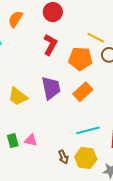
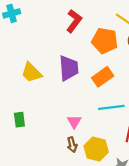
cyan line: (88, 130) -> (111, 107), moved
pink triangle: (31, 140) -> (74, 122), moved, turned 40

